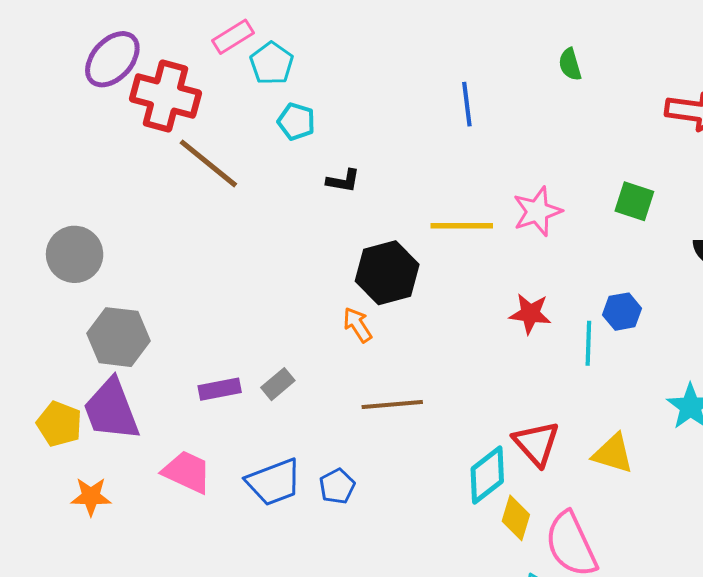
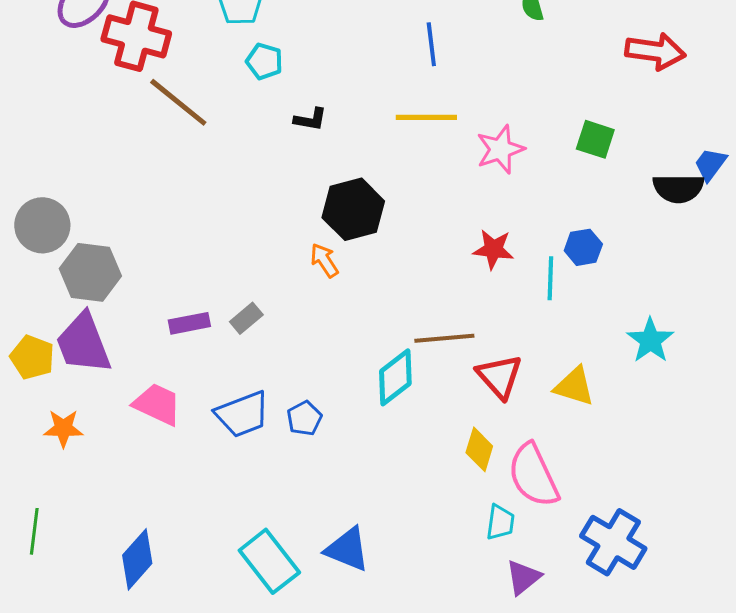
yellow line: (462, 226) -> (426, 117), moved
gray circle: (75, 254) -> (42, 225), moved
brown line: (392, 405) -> (444, 338), moved
cyan diamond: (487, 475) -> (395, 377), moved

